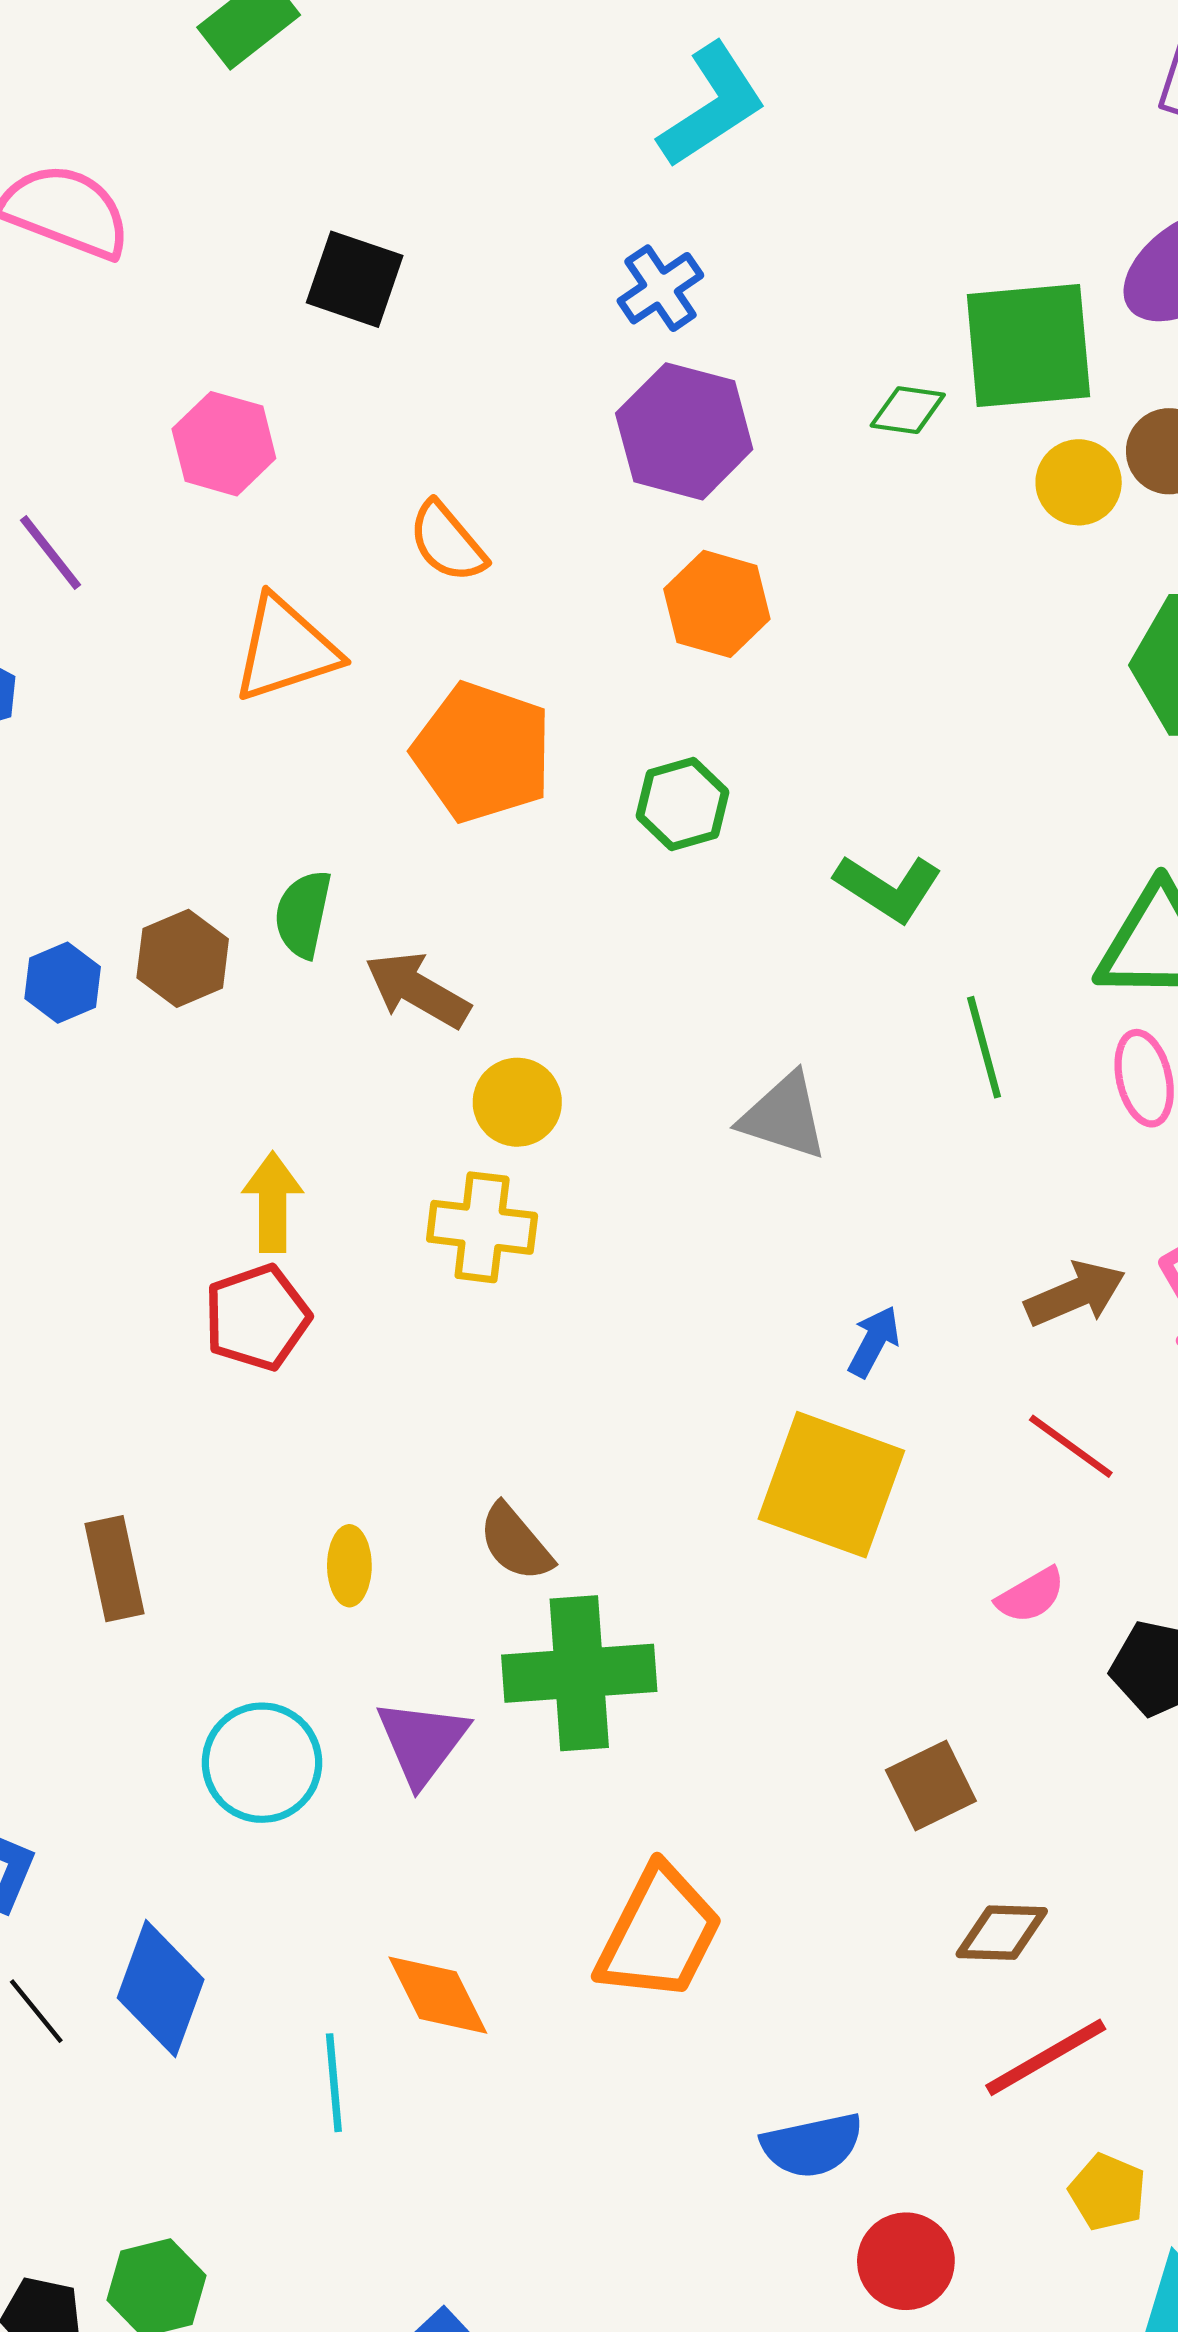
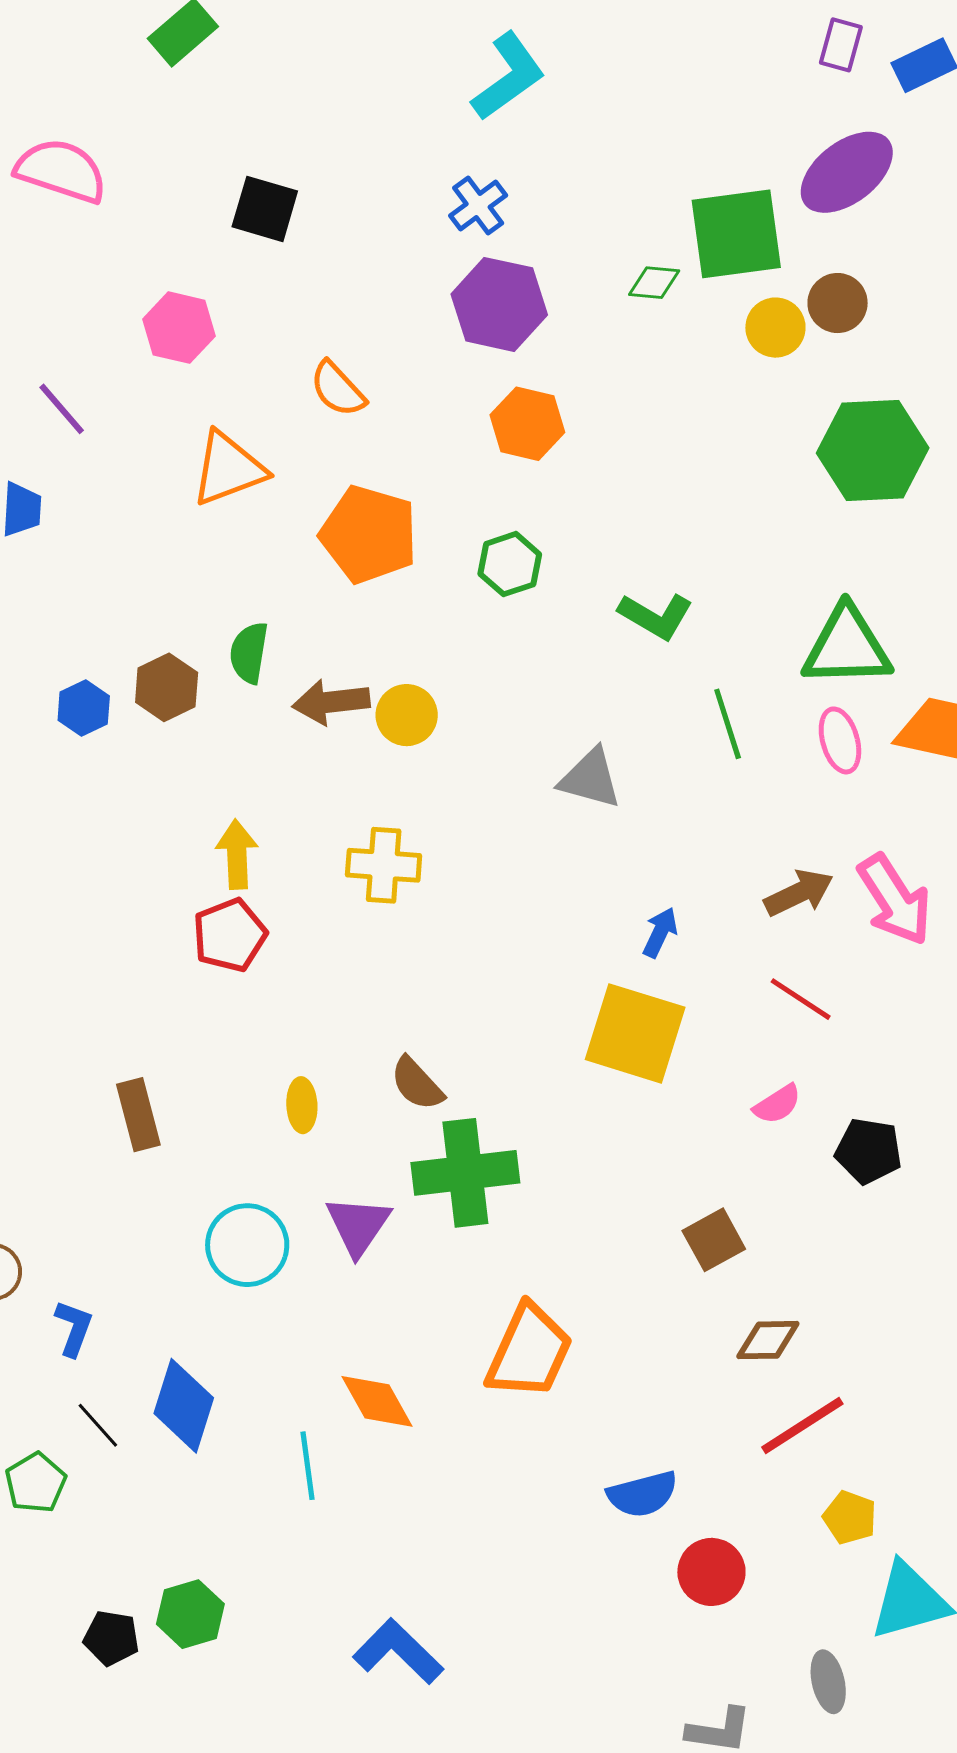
brown arrow: (417, 990) -> (331, 702), turned -34
yellow circle: (517, 1102) -> (407, 715), moved

